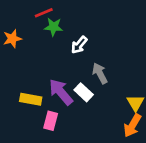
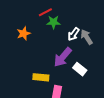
gray arrow: (100, 73) -> (87, 37), moved
purple arrow: (61, 92) -> (63, 57), moved, turned -95

